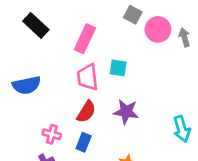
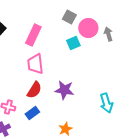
cyan square: (118, 68) -> (73, 43), moved, turned -32
blue rectangle: (84, 142) -> (32, 113), turned 32

